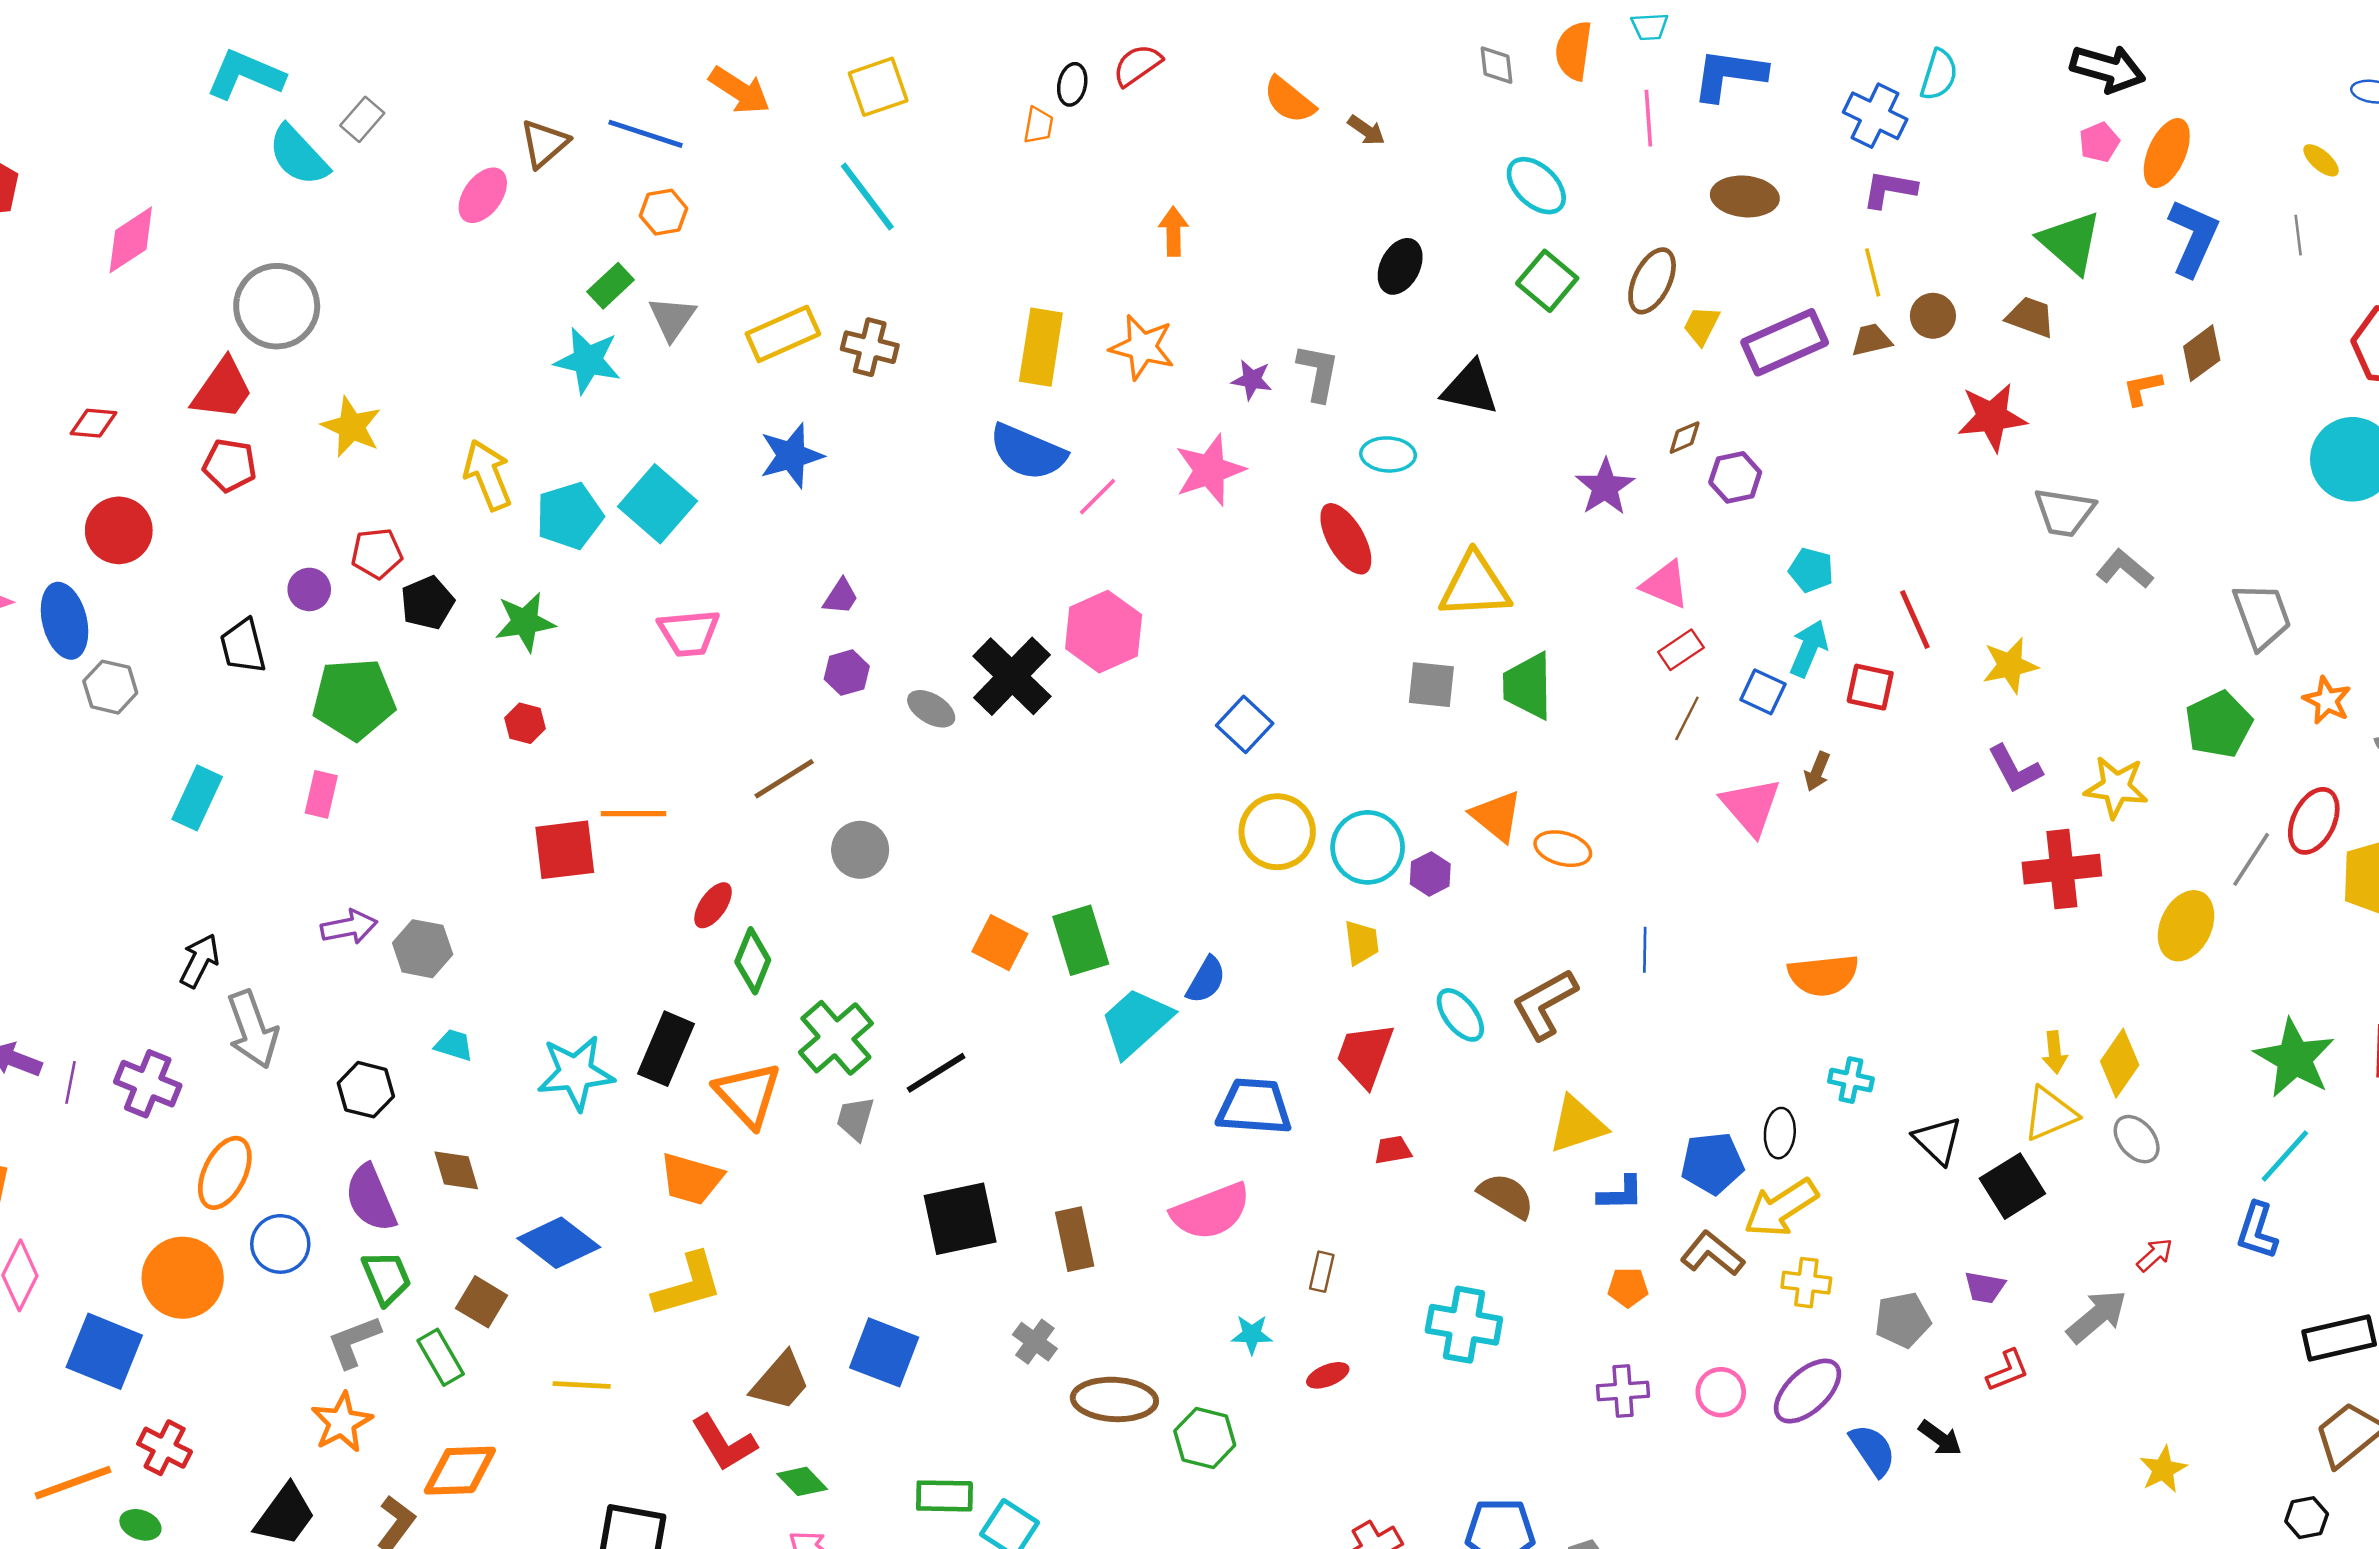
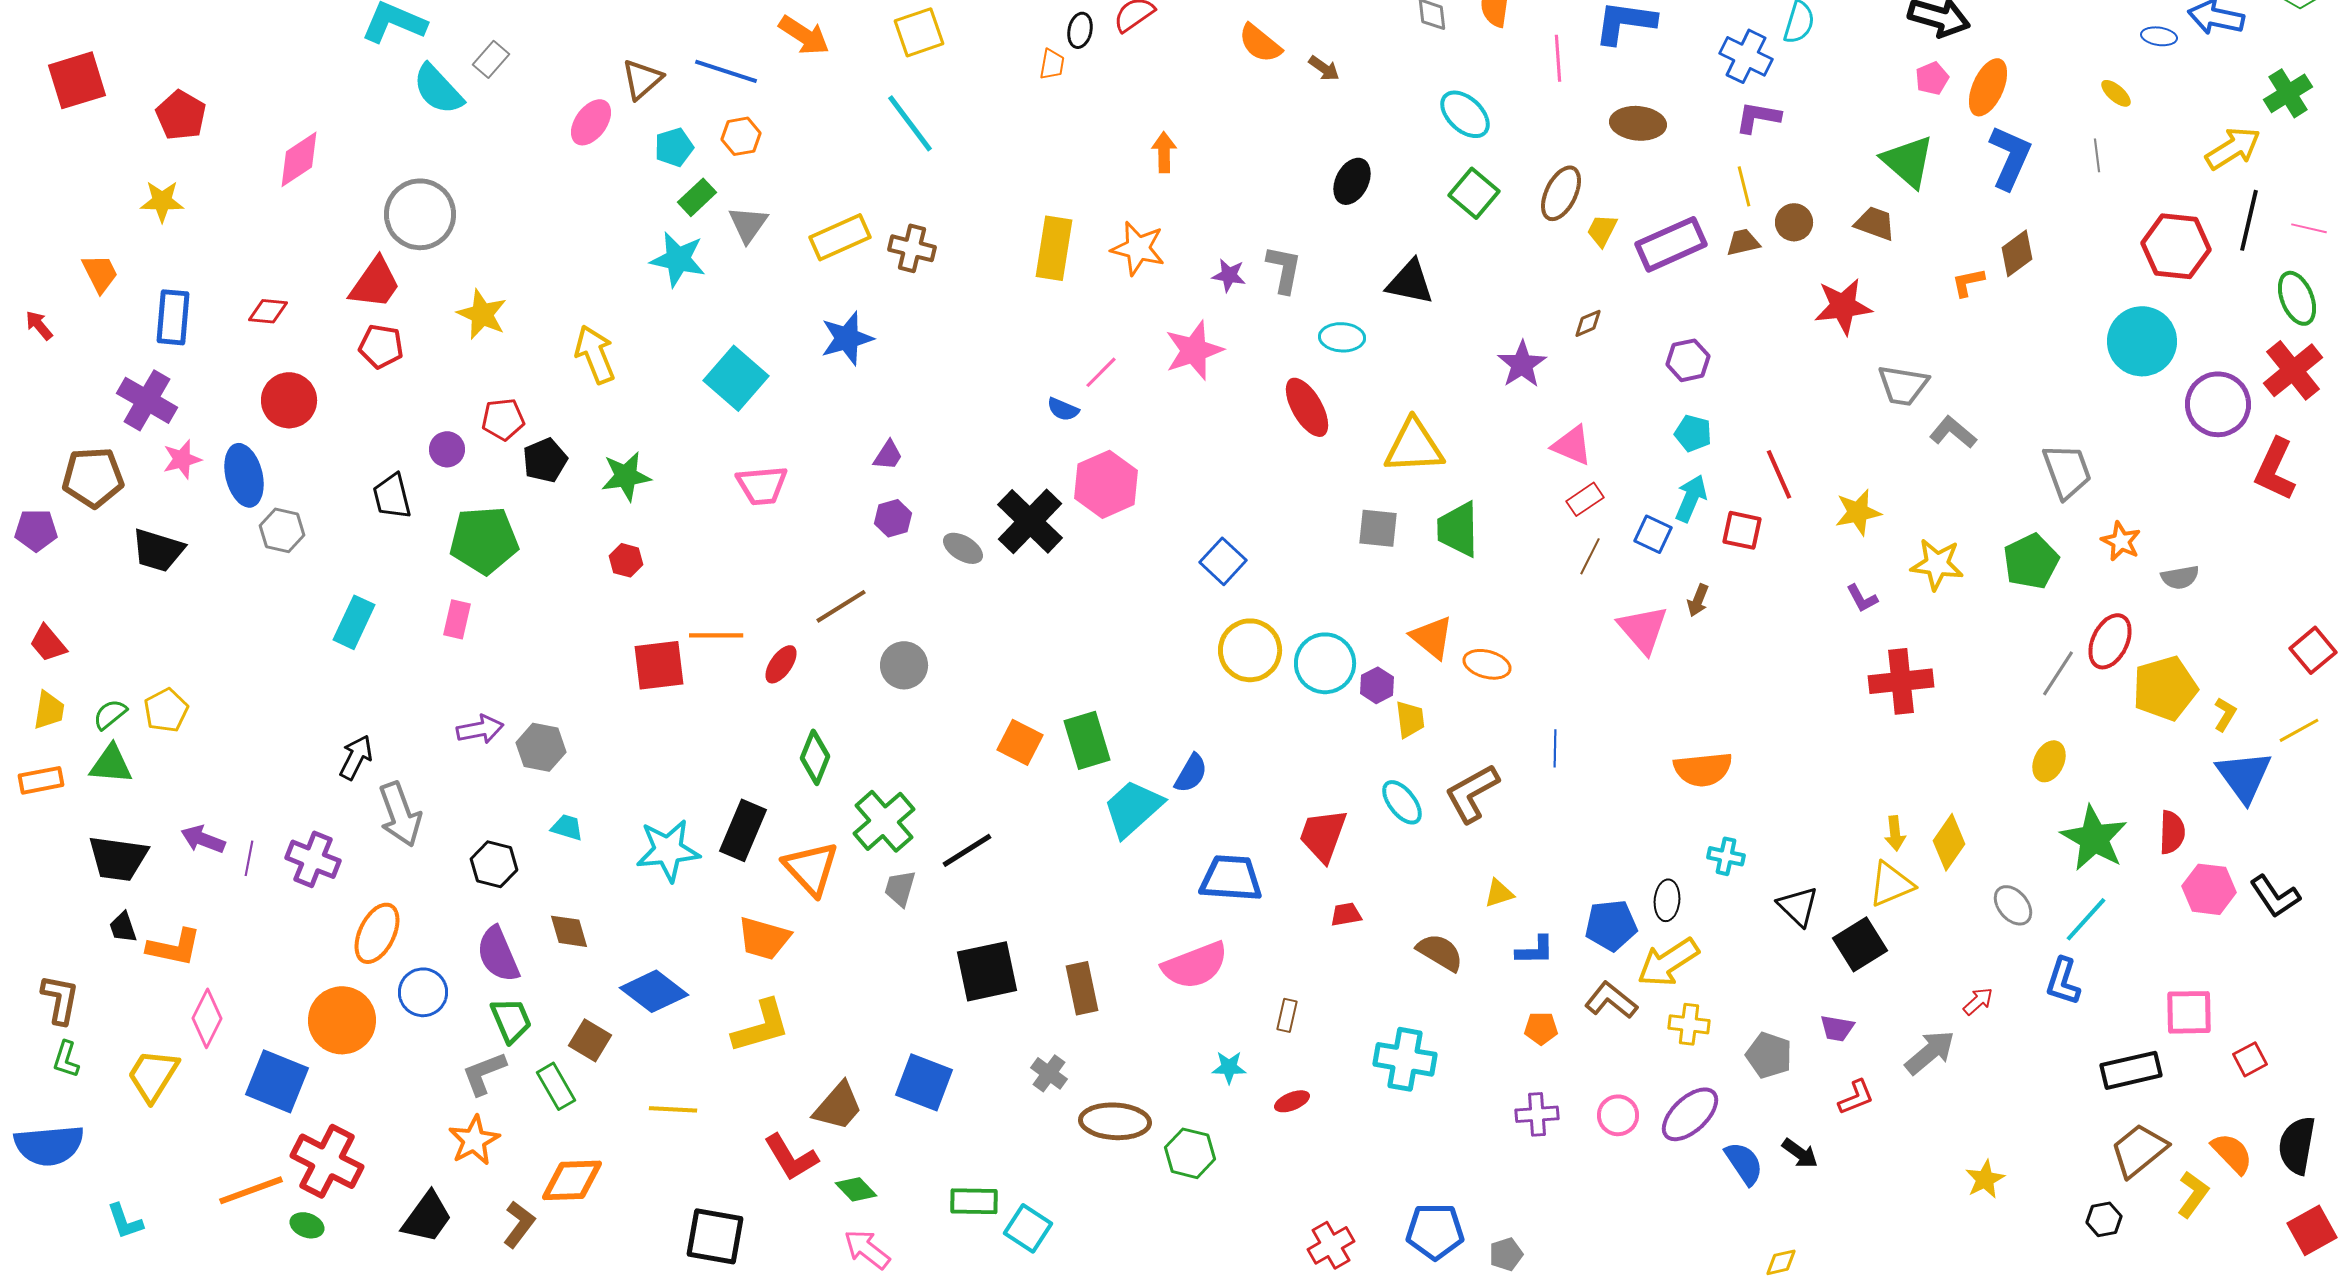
blue semicircle: (1028, 452) -> (1063, 409), moved, size x0.5
purple hexagon: (1735, 477) -> (1688, 360), moved
cyan pentagon: (570, 516) -> (674, 147), moved, size x0.7
purple L-shape: (2015, 769) -> (1862, 598), size x0.7
yellow star: (2116, 787) -> (1937, 564), moved
red ellipse: (713, 905) -> (781, 664), moved
yellow ellipse: (2186, 926) -> (2049, 761), moved, size x0.7
yellow trapezoid: (1362, 943) -> (1410, 719), moved
yellow triangle: (1577, 1125) -> (1499, 893), size x0.6
gray ellipse: (2137, 1139) -> (2013, 905), moved
gray pentagon: (1903, 1320) -> (1769, 1055), turned 30
red cross: (165, 1448) -> (327, 1161), size x1.6

